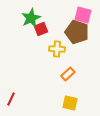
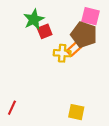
orange rectangle: (68, 74) -> (74, 49), moved

